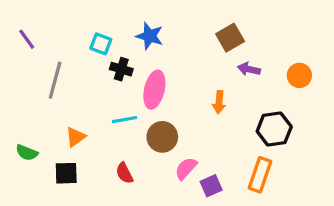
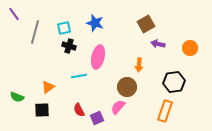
purple line: (27, 39) -> (14, 14), moved
cyan square: (101, 44) -> (64, 28), turned -32
black cross: (121, 69) -> (69, 46), moved
gray line: (55, 80) -> (35, 32), moved
brown circle: (162, 137) -> (127, 87), moved
purple square: (211, 186) -> (97, 118), moved

